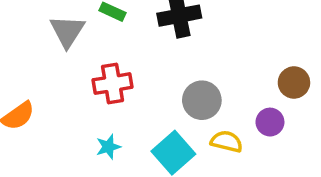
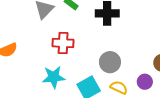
cyan star: (108, 147) -> (54, 77), size x1.6

